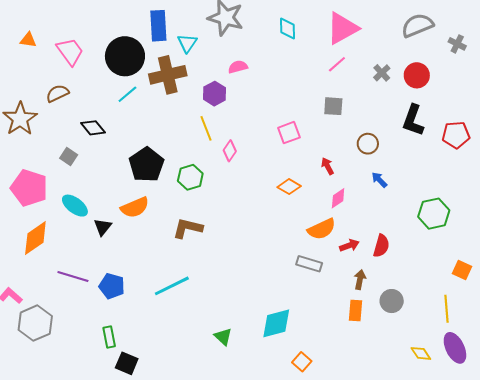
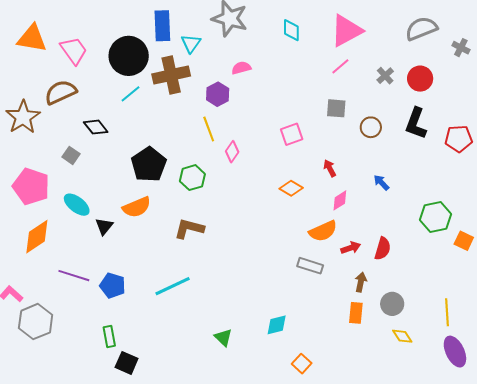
orange triangle: (28, 40) -> (32, 38), size x1.8
brown semicircle: (57, 93) -> (61, 92), size x1.4
brown circle: (368, 144) -> (371, 127), moved
orange square: (462, 270) -> (464, 241), moved
cyan diamond: (276, 323) -> (277, 325), size x0.7
yellow diamond: (421, 353) -> (402, 336), moved

